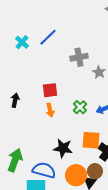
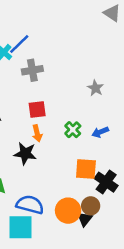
blue line: (48, 37) -> (19, 44), moved
gray cross: (79, 57) -> (32, 70), moved
black star: (63, 148) -> (25, 153), moved

